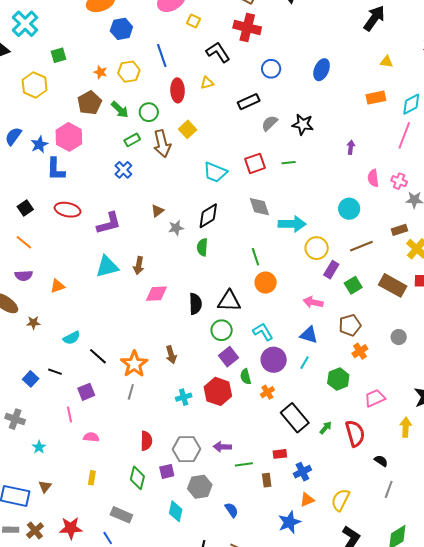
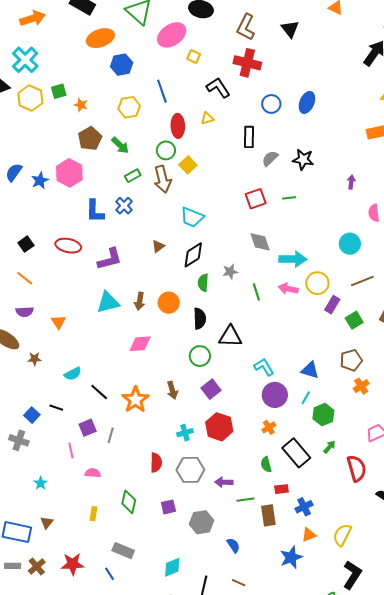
blue ellipse: (322, 70) -> (307, 102), moved
orange star: (100, 72) -> (81, 105), moved
yellow hexagon: (35, 85) -> (30, 98), moved
black rectangle: (249, 102) -> (249, 137), turned -65
green circle: (149, 112) -> (166, 150), moved
blue L-shape: (56, 169) -> (95, 211), moved
cyan trapezoid: (215, 172) -> (192, 217), moved
black diamond: (208, 216) -> (193, 255), moved
gray star: (176, 228) -> (230, 272), moved
orange circle: (266, 283) -> (169, 303), moved
orange triangle: (57, 286) -> (58, 322), turned -42
pink diamond: (156, 294) -> (140, 344), moved
pink arrow: (313, 302) -> (288, 289), moved
black semicircle: (195, 304) -> (200, 319), moved
green circle: (222, 330) -> (200, 356), moved
purple square: (228, 357) -> (211, 389), moved
green semicircle: (246, 377) -> (266, 464), moved
green hexagon: (338, 379) -> (323, 415), moved
gray line: (131, 392) -> (111, 435), moved
gray cross: (15, 419) -> (19, 440), moved
green arrow: (326, 428) -> (330, 447), moved
red semicircle: (146, 441) -> (156, 463), moved
gray hexagon: (186, 449) -> (190, 470), moved
green diamond: (137, 478) -> (129, 502), moved
brown rectangle: (267, 480) -> (268, 515), size x1.5
cyan diamond: (176, 511) -> (172, 567), moved, turned 55

